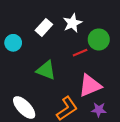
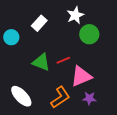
white star: (72, 23) -> (75, 15), moved
red line: (80, 53) -> (63, 60), moved

